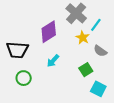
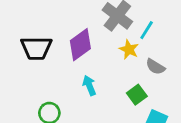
black trapezoid: (17, 50) -> (36, 48), moved
cyan arrow: (53, 61) -> (89, 85), turned 120

